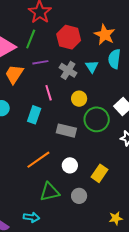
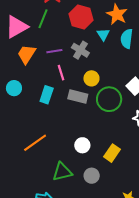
purple line: (40, 62) -> (54, 51), moved
cyan triangle: (92, 67) -> (103, 34), moved
gray rectangle: (66, 131) -> (78, 96), moved
orange line: (38, 160) -> (35, 143), moved

